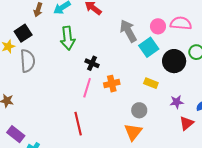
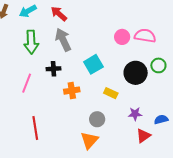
gray arrow: (128, 31) -> (63, 40), moved
cyan square: (149, 47) -> (93, 64), moved
black cross: (92, 63) -> (54, 69), turned -32
pink line: (87, 88) -> (27, 83), moved

